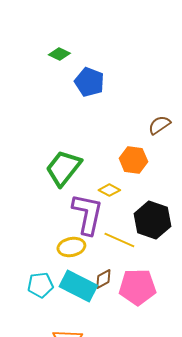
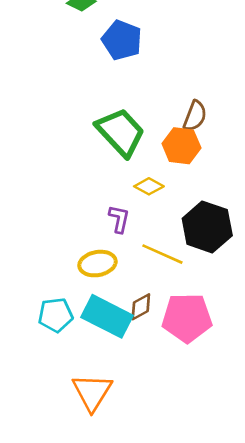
brown semicircle: (159, 125) -> (195, 116), moved, turned 145
green trapezoid: (63, 168) -> (121, 132), moved, turned 99
purple L-shape: (87, 214) -> (119, 219), size x0.5

